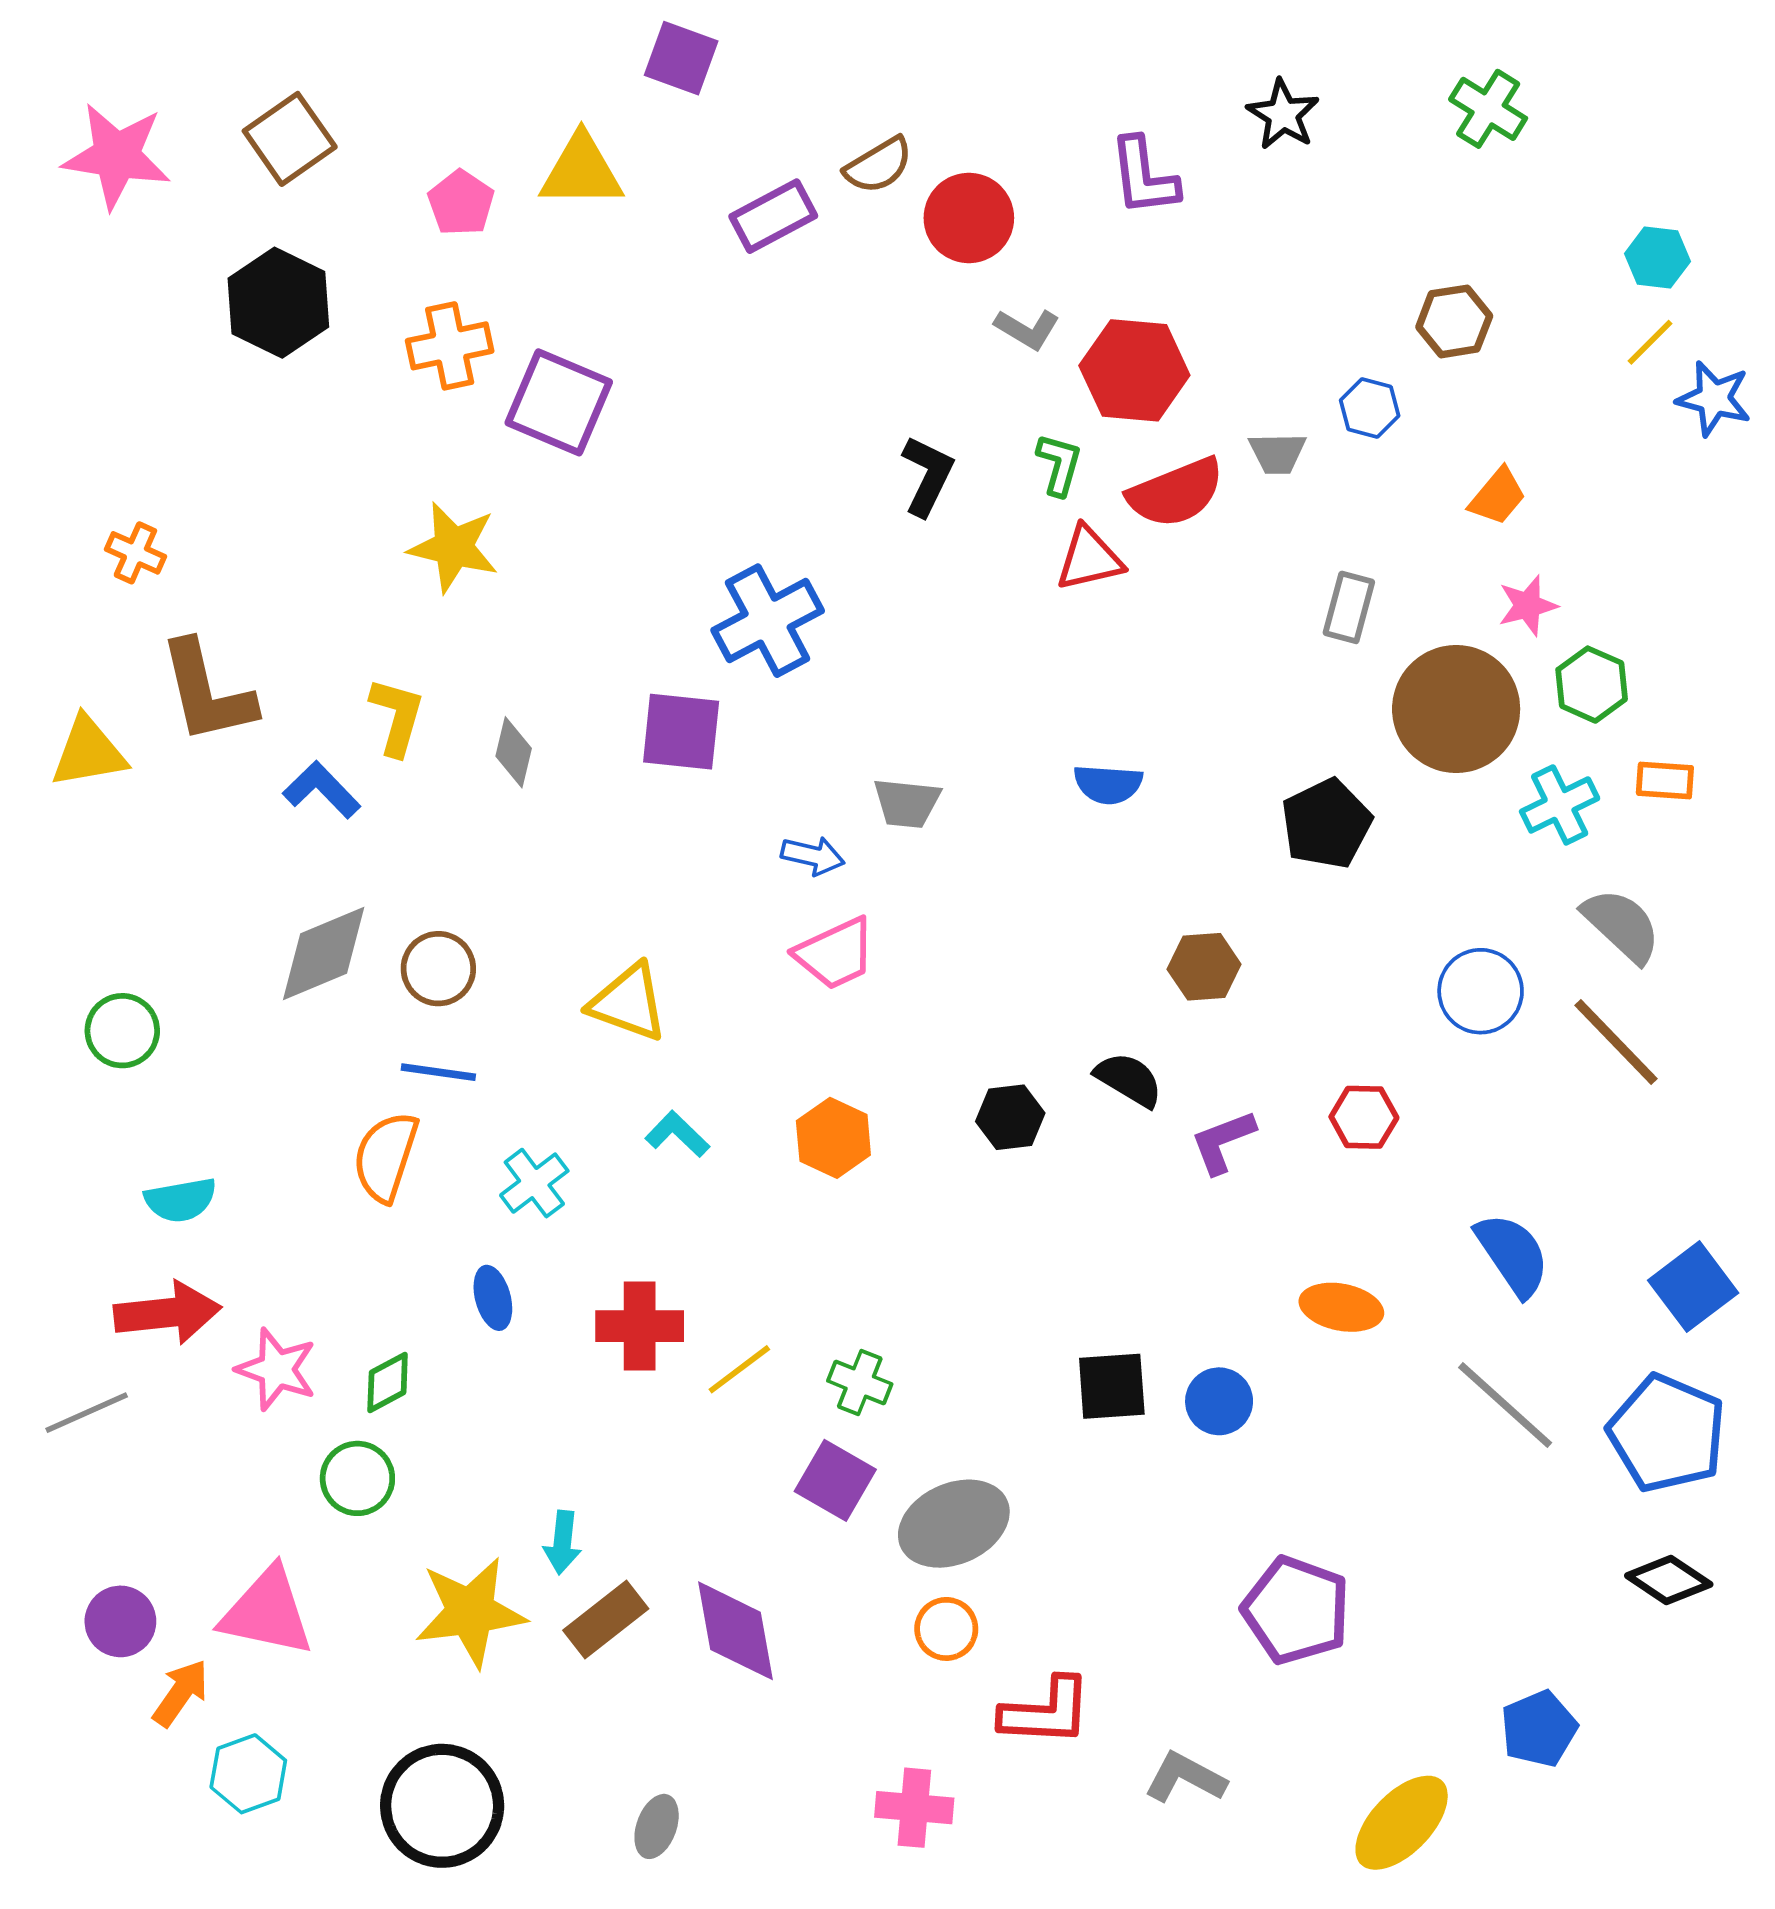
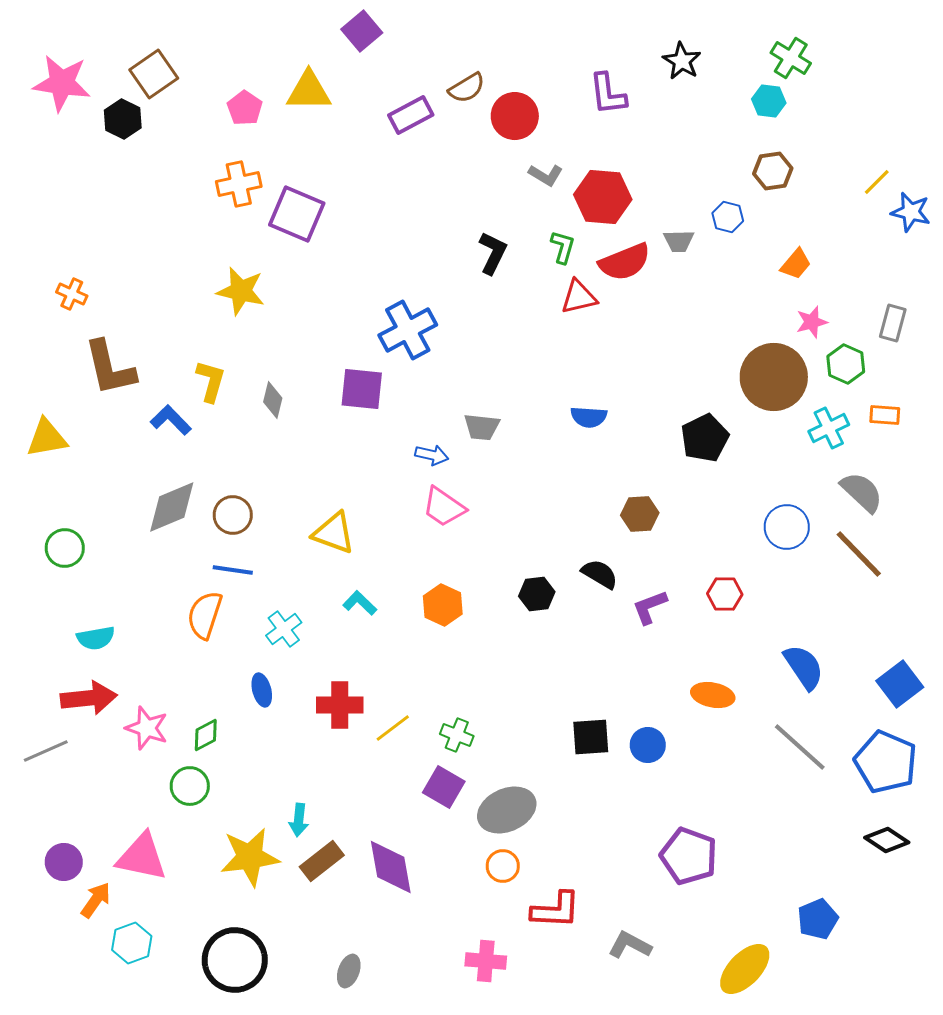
purple square: (681, 58) -> (362, 31), turned 30
cyan hexagon: (1657, 257) -> (769, 101), moved
black hexagon: (278, 303) -> (123, 119), moved, size x0.7
gray rectangle: (1349, 607) -> (893, 323), moved
yellow triangle: (88, 752) -> (47, 438), moved
pink trapezoid: (835, 954) -> (444, 507), turned 60

